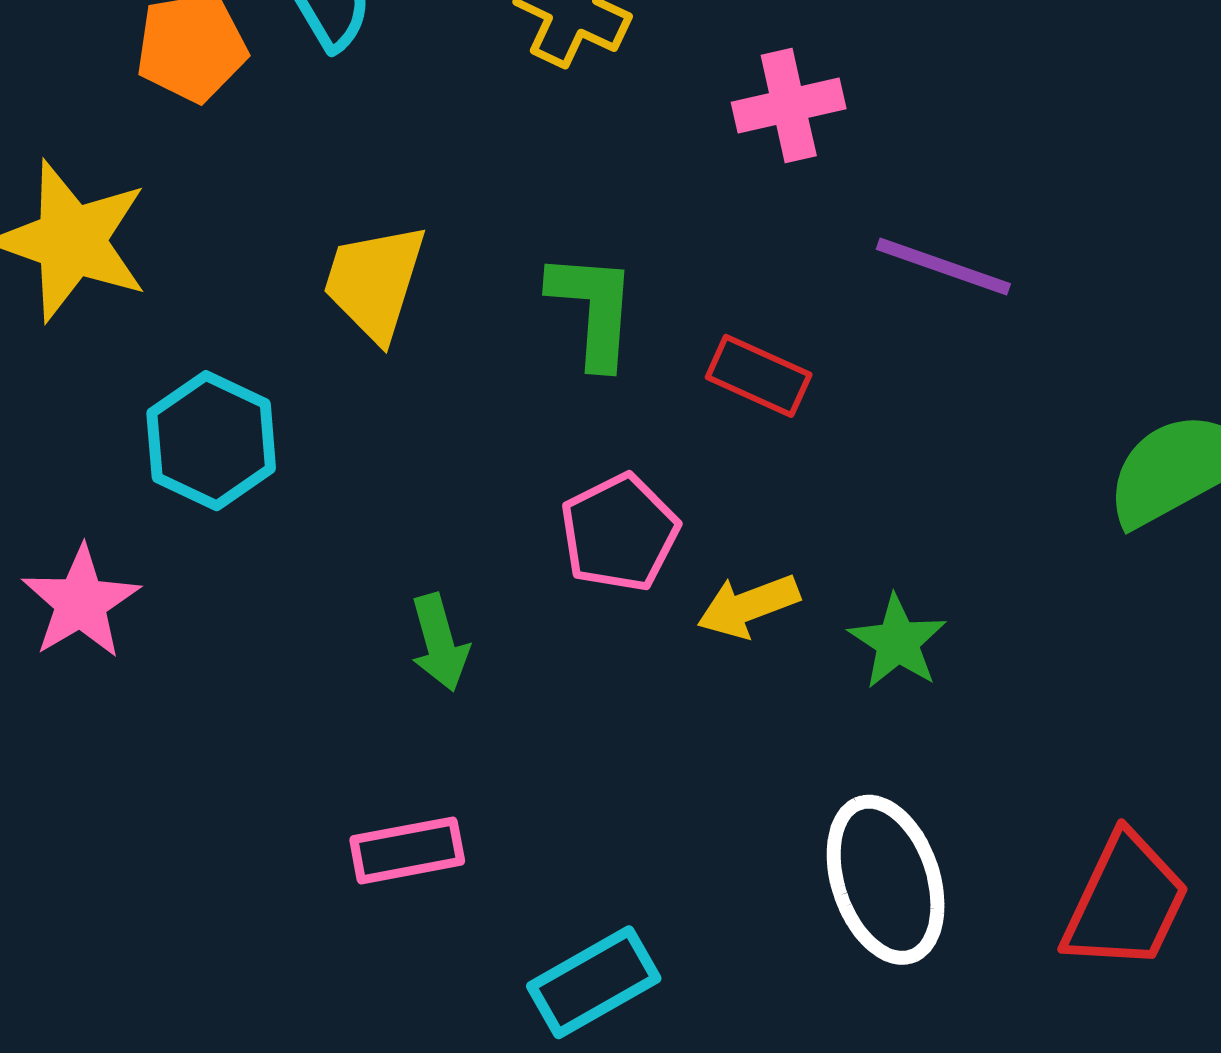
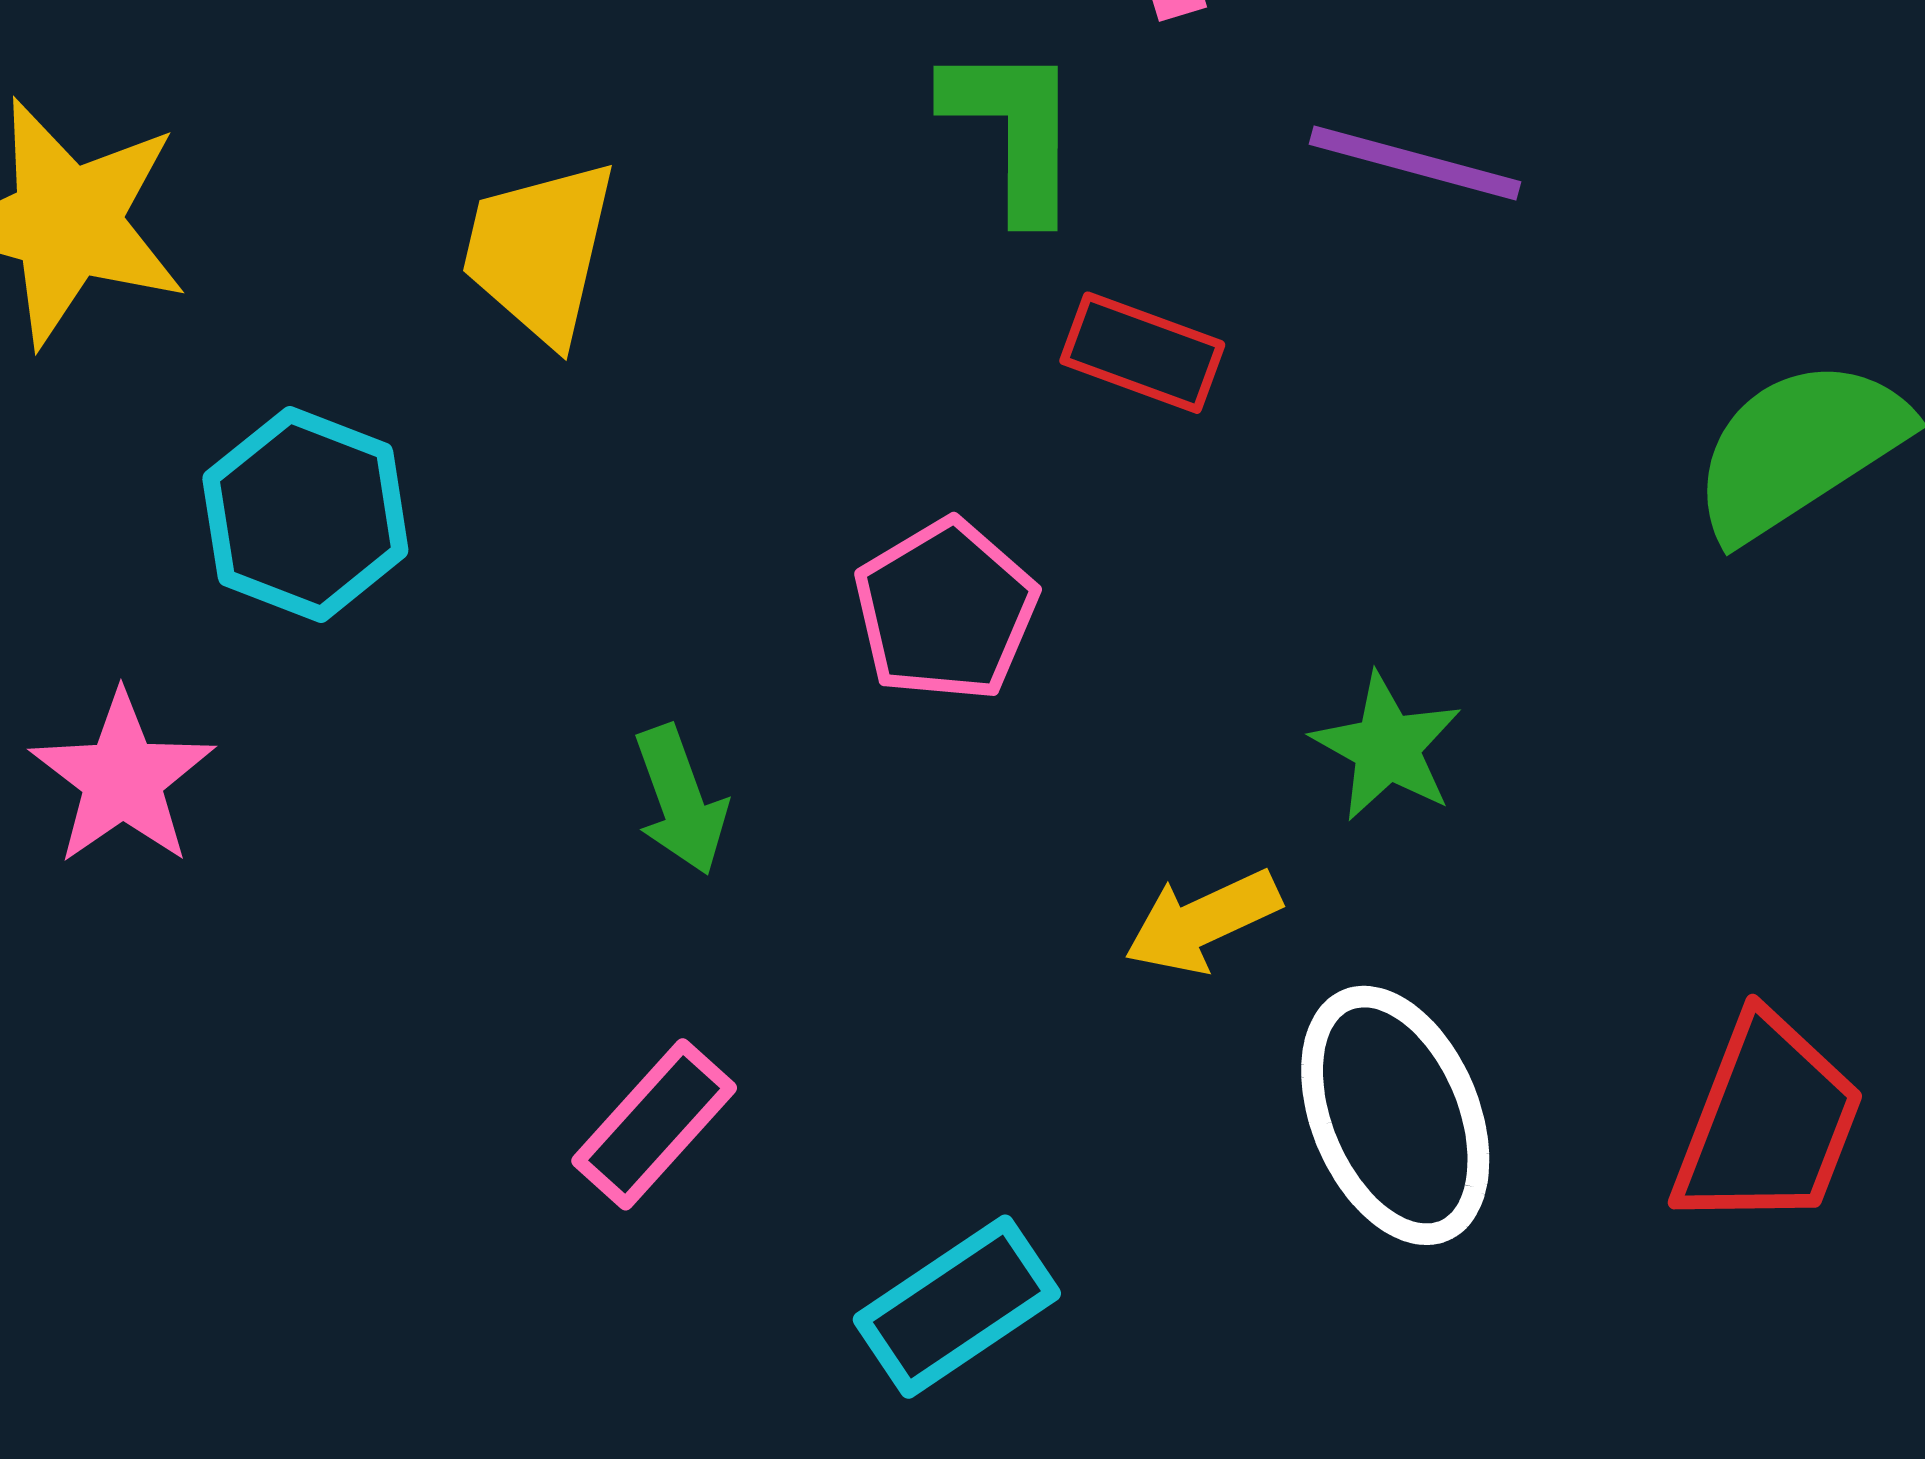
green L-shape: (593, 309) -> (1014, 131), moved
yellow arrow: (748, 606) -> (1203, 921), moved
pink rectangle: (407, 850) -> (654, 1124), turned -33

